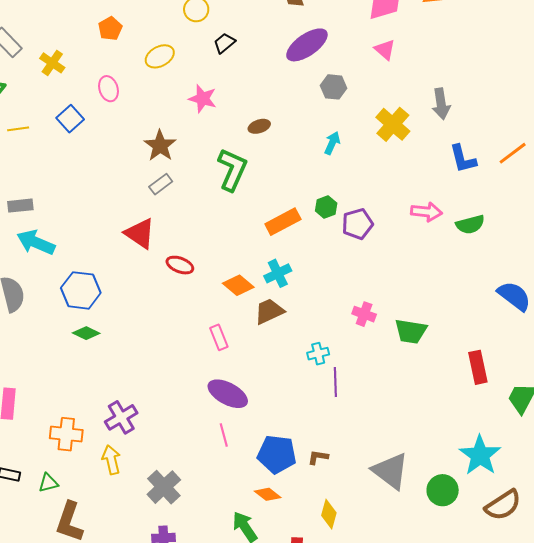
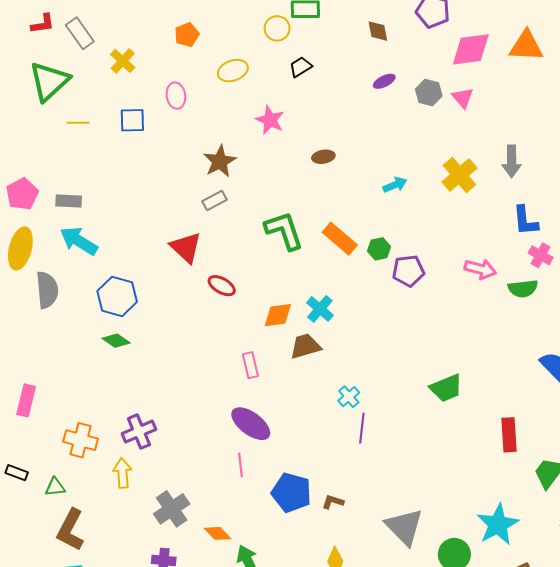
purple ellipse: (307, 45) -> (384, 81), size x0.5
gray hexagon: (334, 87) -> (429, 93), moved
blue square: (70, 119) -> (132, 120), turned 32
cyan arrow: (332, 143) -> (395, 185), turned 35
green L-shape: (232, 170) -> (284, 231), moved, turned -51
orange rectangle: (283, 222) -> (340, 239), moved, turned 60
cyan cross: (278, 273) -> (320, 309), turned -32
orange diamond: (238, 285) -> (278, 315), turned -56
pink cross: (364, 314) -> (541, 255), moved
green trapezoid: (411, 331) -> (446, 388), turned -40
cyan cross: (318, 354) -> (349, 397), turned -35
orange diamond: (268, 494) -> (217, 533), moved

